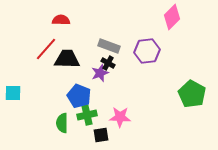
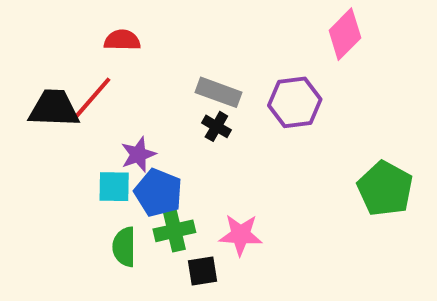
black trapezoid: (67, 59) -> (54, 108), moved
purple star: (100, 73) -> (138, 155), moved
cyan square: (13, 93) -> (114, 187), moved

